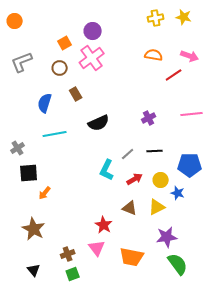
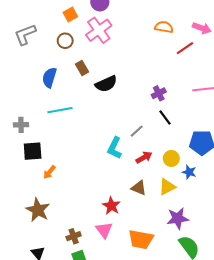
black semicircle: (99, 123) -> (106, 84), moved
gray cross: (18, 148) -> (21, 125), turned 32
black line: (155, 151) -> (165, 117), moved, turned 56

